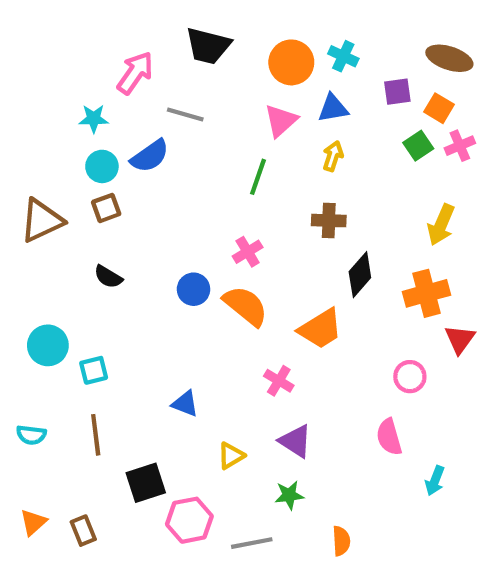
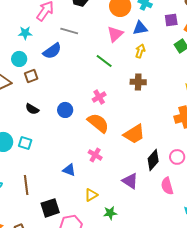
cyan circle: (102, 166) -> (19, 59), moved
green line: (258, 177) -> (104, 61), turned -72
black diamond: (360, 275) -> (153, 160), moved
blue circle: (194, 289) -> (65, 110), moved
cyan square: (94, 370) -> (25, 143), moved, turned 32
pink cross: (279, 381) -> (95, 155), moved
purple triangle: (295, 441) -> (130, 181), moved
green star: (289, 495) -> (110, 213), moved

